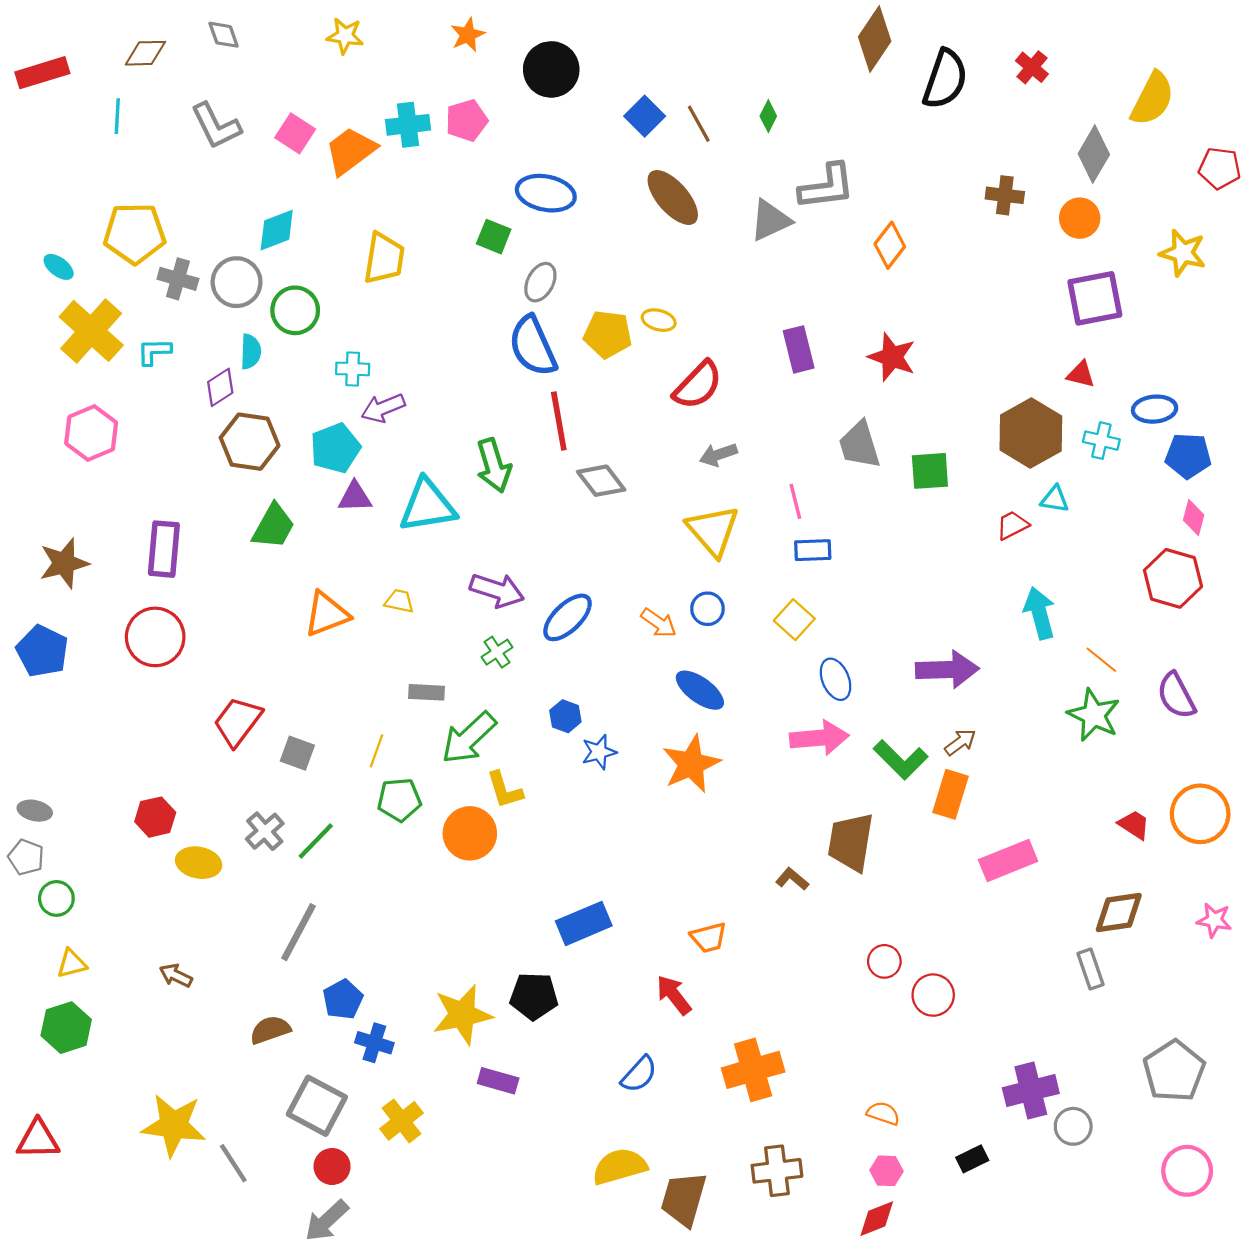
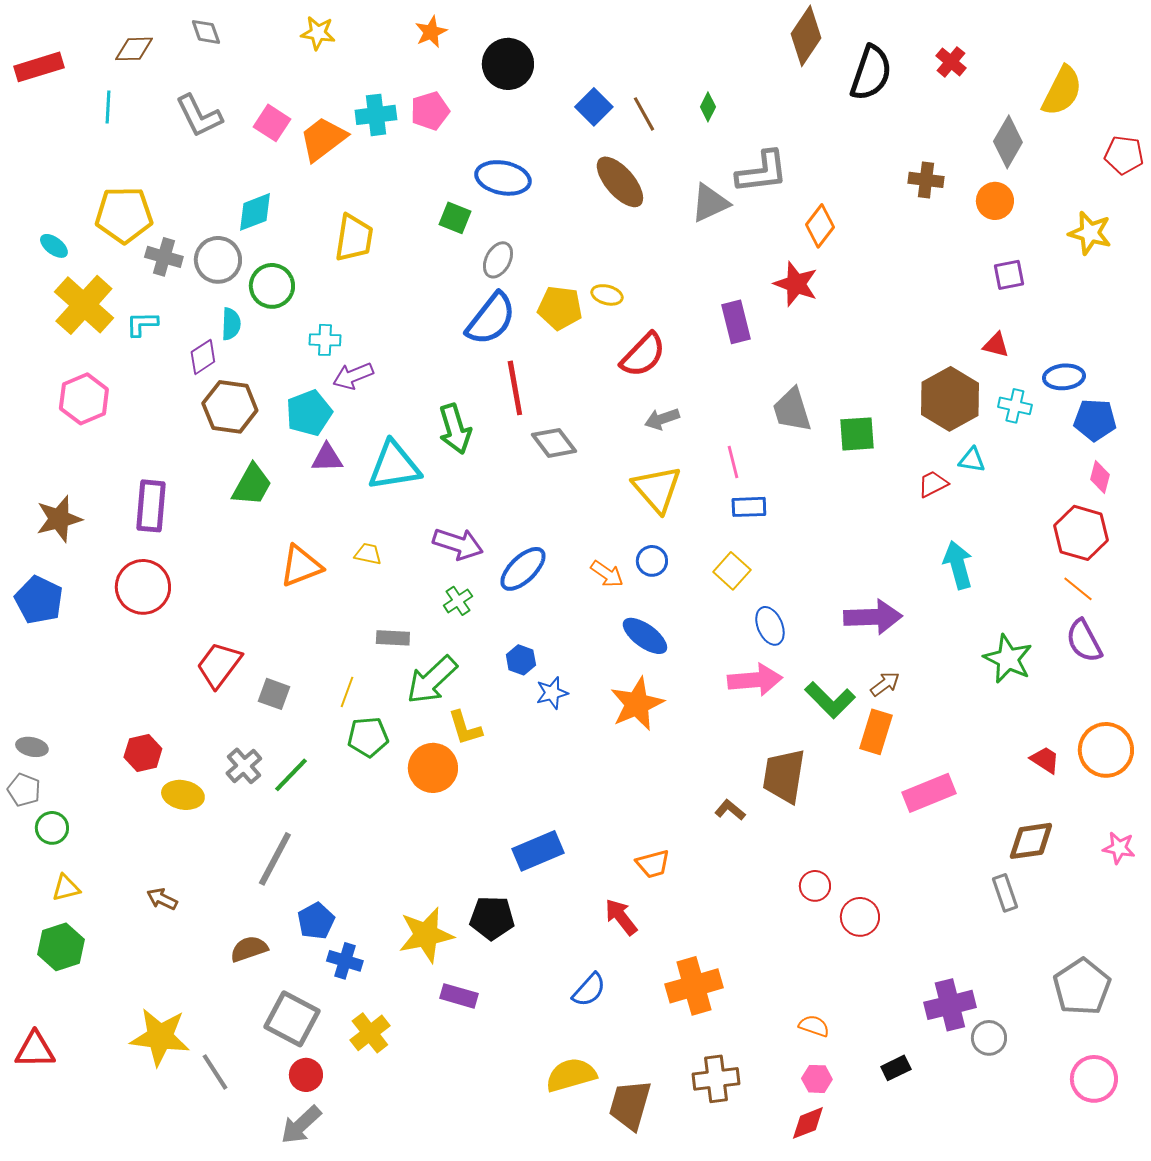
purple square: (1095, 298) -> (1009, 275), size x0.6
blue semicircle: (533, 346) -> (491, 319), turned -118
red star: (892, 357) -> (796, 284), moved
orange line: (1101, 660) -> (1078, 589), moved

